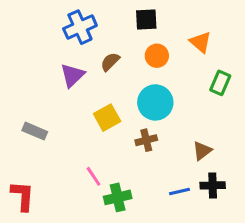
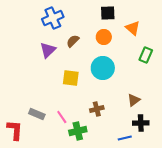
black square: (146, 20) -> (108, 13), moved
yellow square: (107, 118) -> (71, 78), turned 36
gray rectangle: (35, 131) -> (37, 114), moved
brown cross: (146, 140) -> (97, 109), moved
blue line: (179, 191) -> (125, 138), moved

